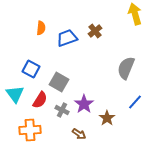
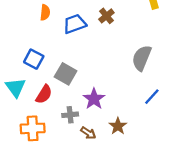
gray cross: (62, 110) -> (70, 115), moved, turned -32
brown star: (107, 118) -> (118, 126), moved

